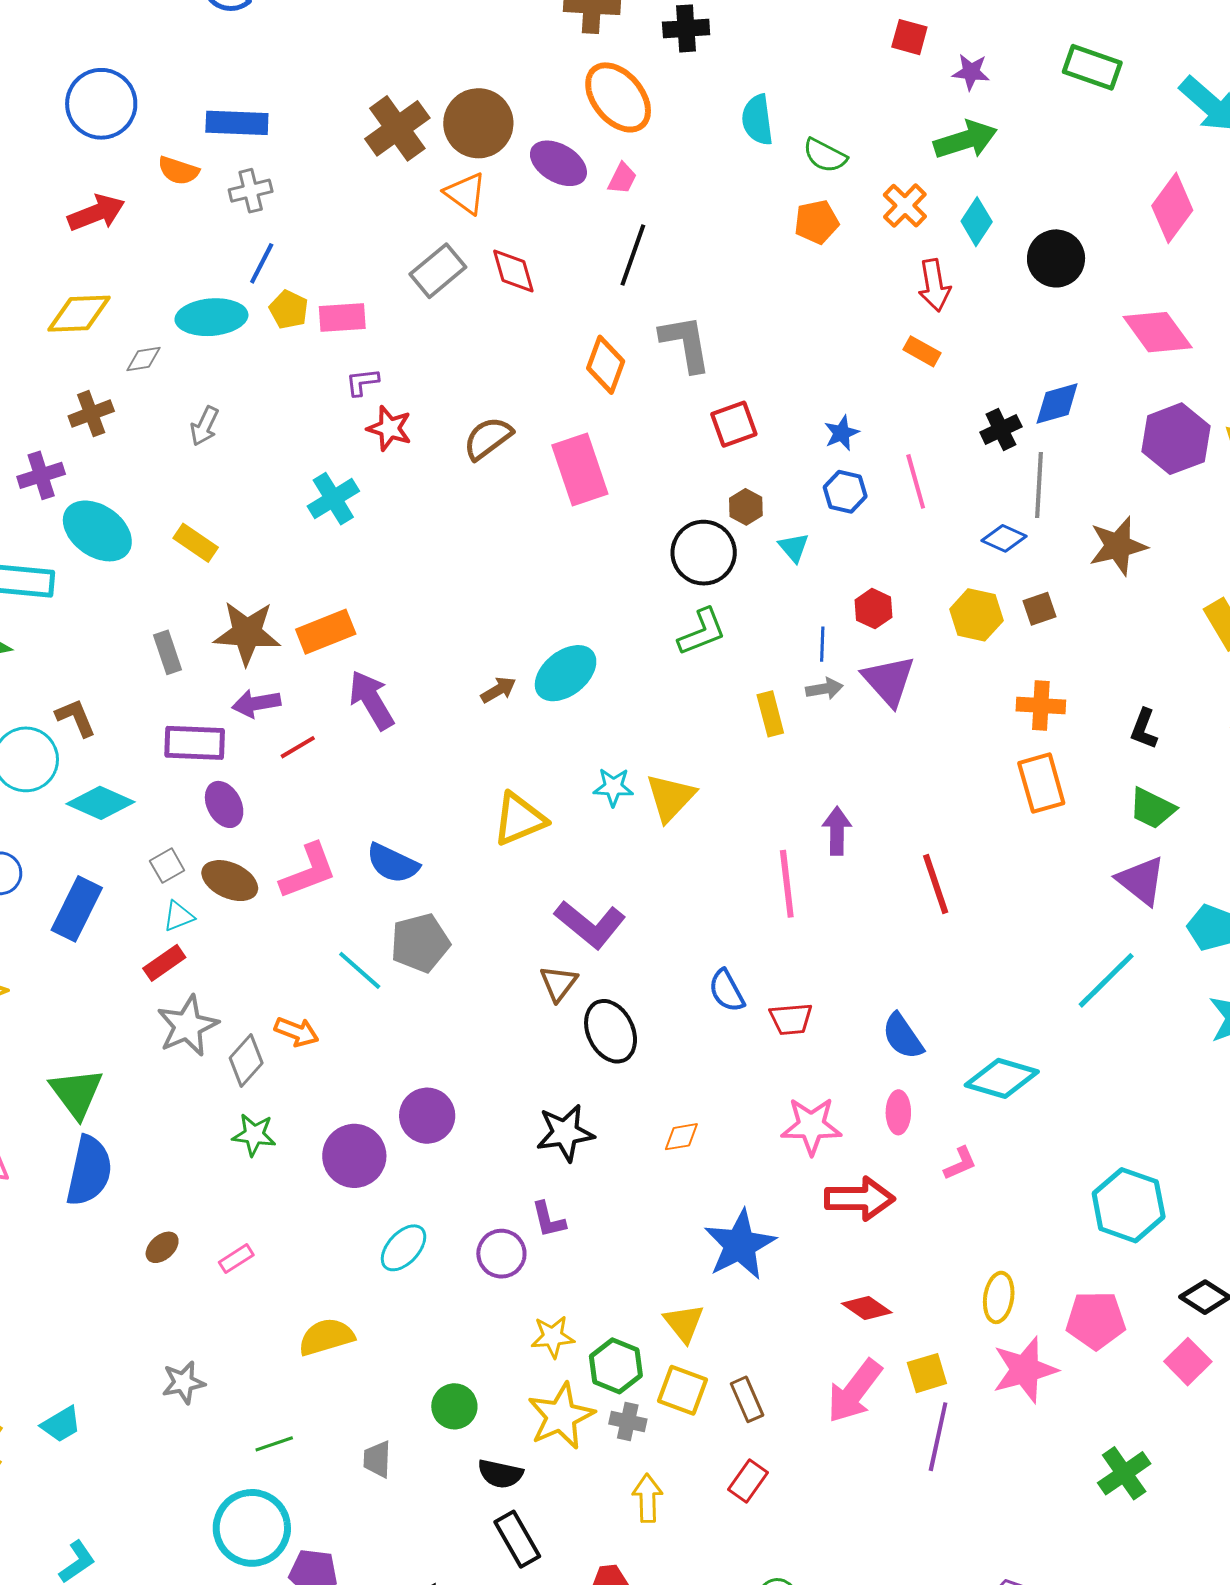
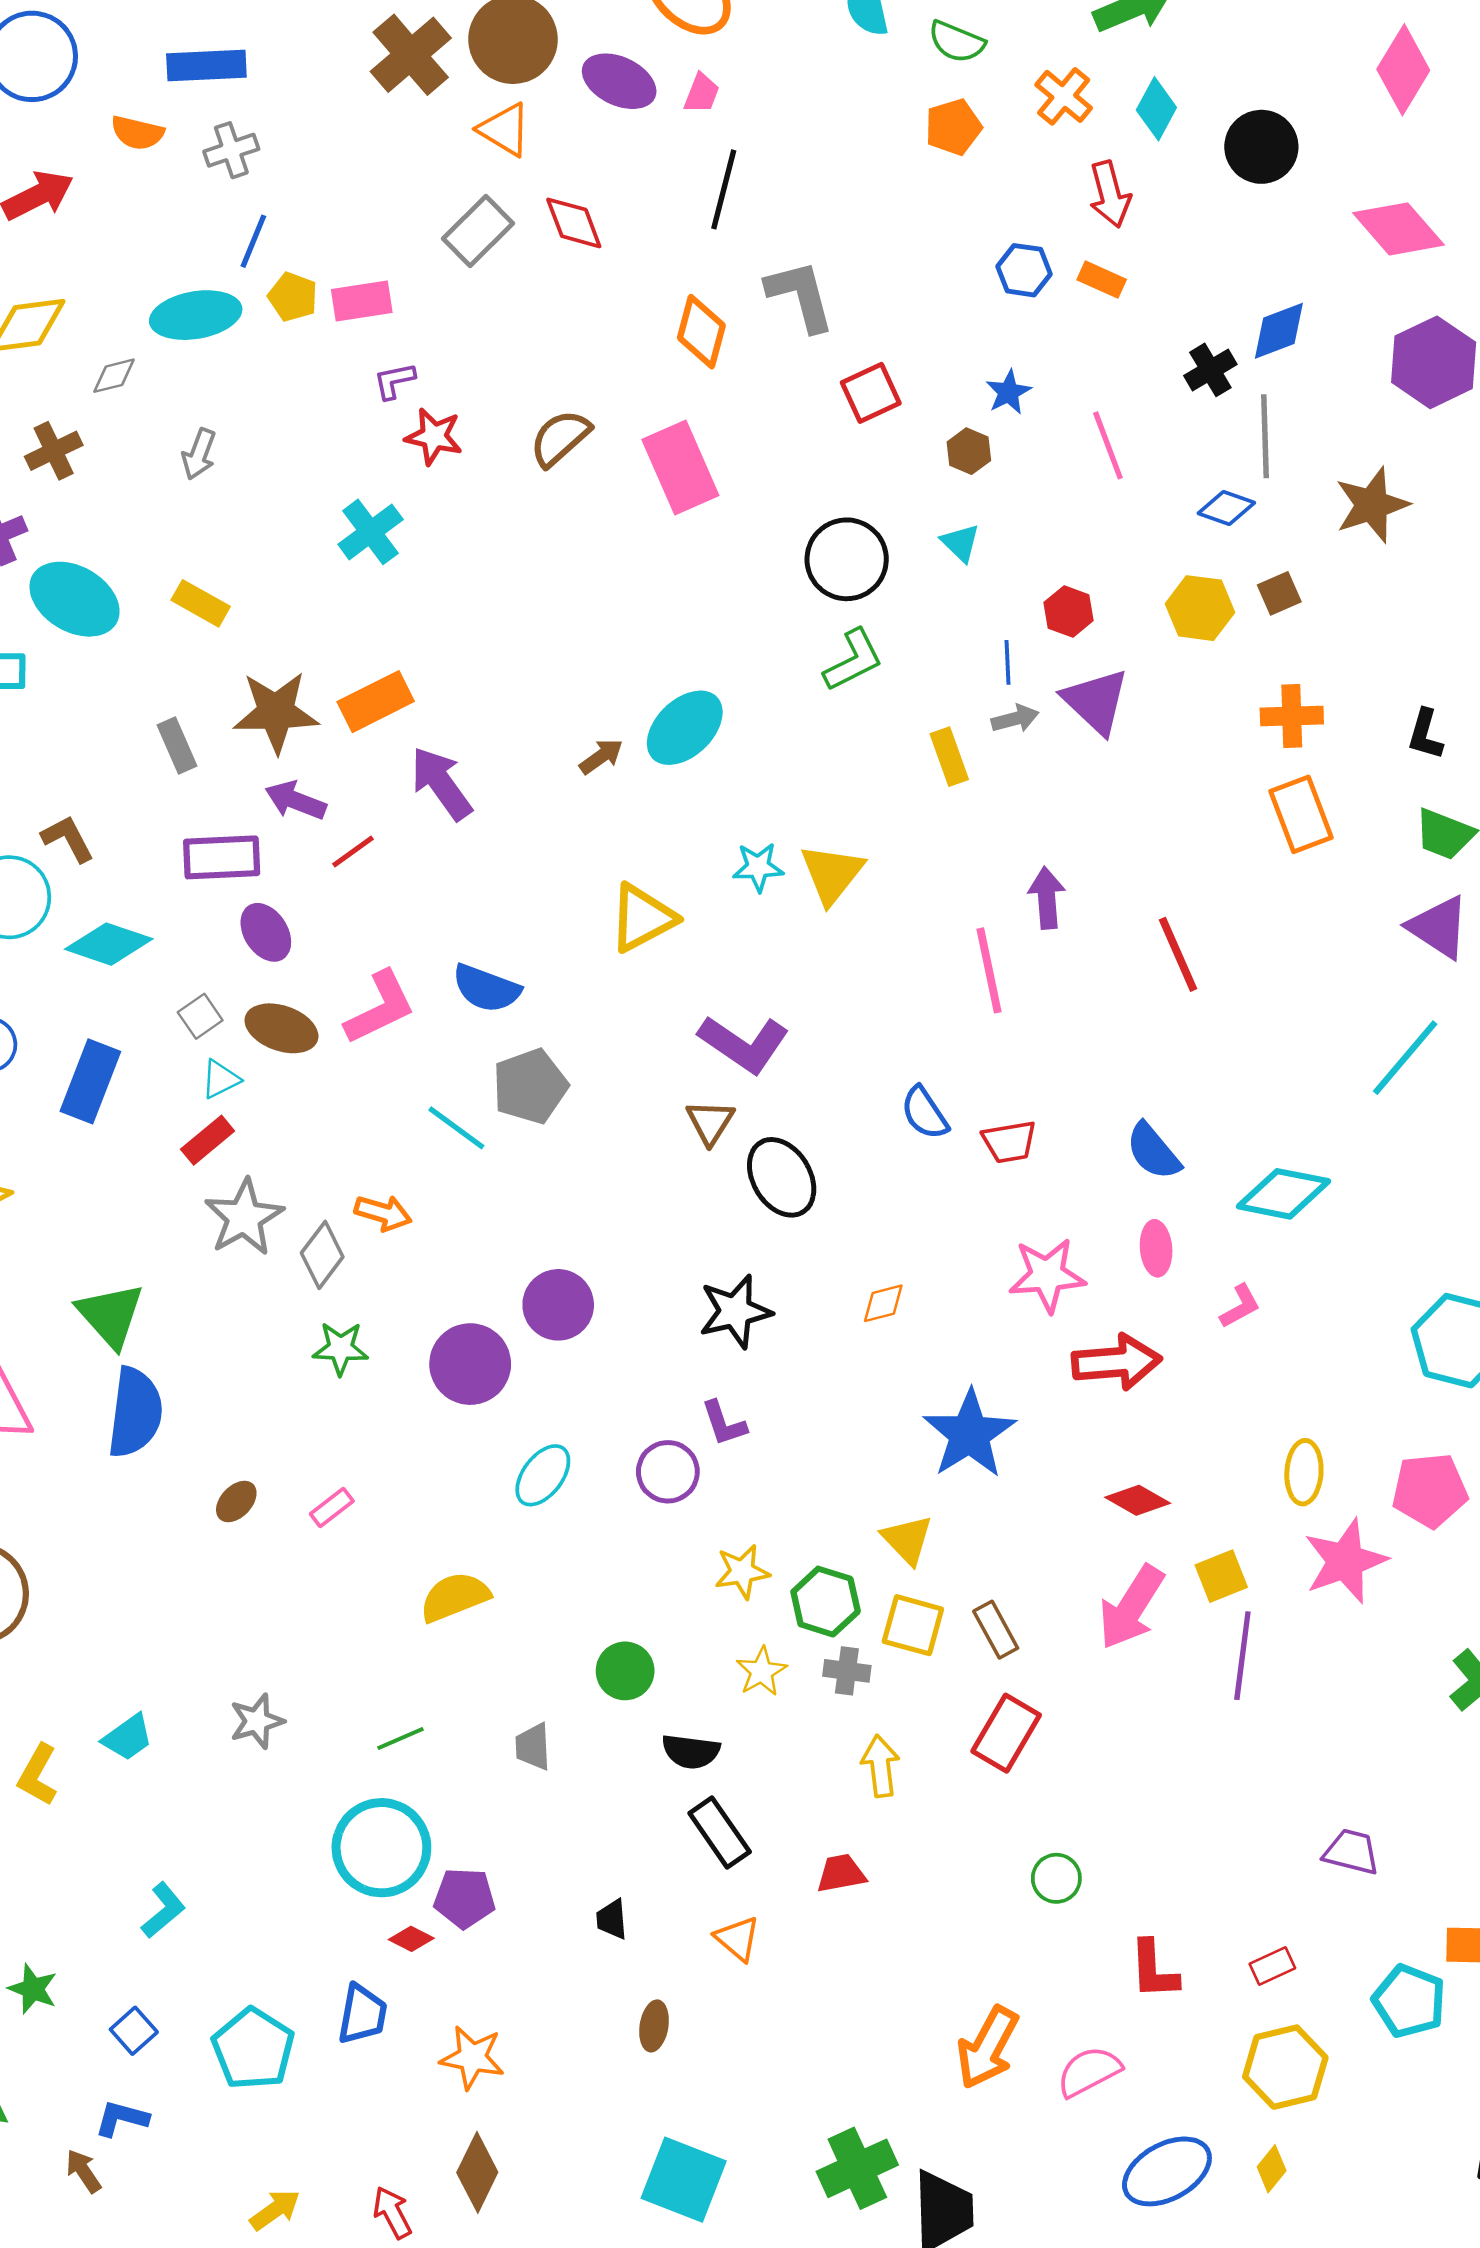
blue hexagon: (845, 492) -> (1024, 270), moved
brown hexagon: (746, 507) -> (969, 451), moved
purple arrow: (256, 703) -> (296, 800), turned 36
gray star: (183, 1383) -> (257, 1721), moved
yellow star: (561, 1416) -> (761, 1671), size x0.6
red rectangle: (748, 1481) -> (1006, 1733), size x1.4

